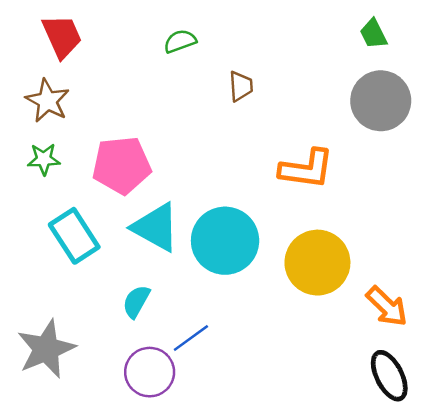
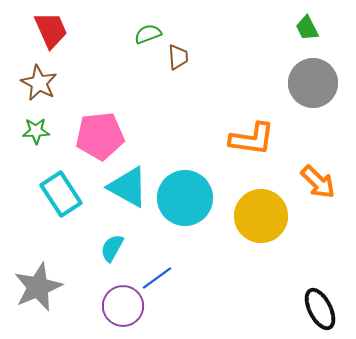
brown trapezoid: (241, 86) -> (178, 57), moved
orange arrow: (387, 306) -> (318, 182), moved

